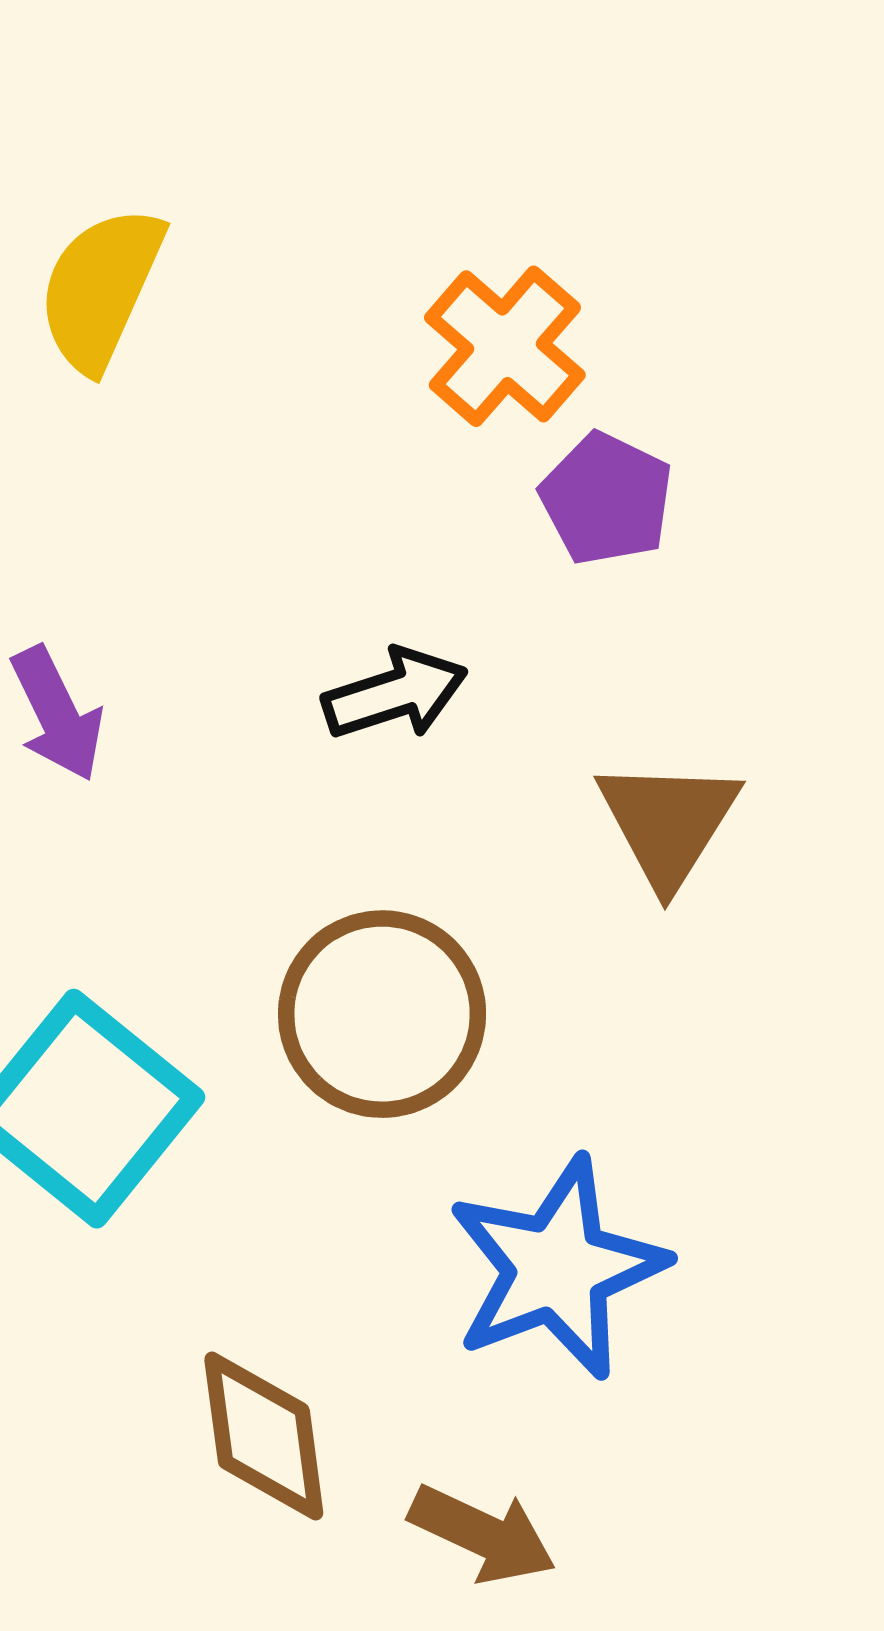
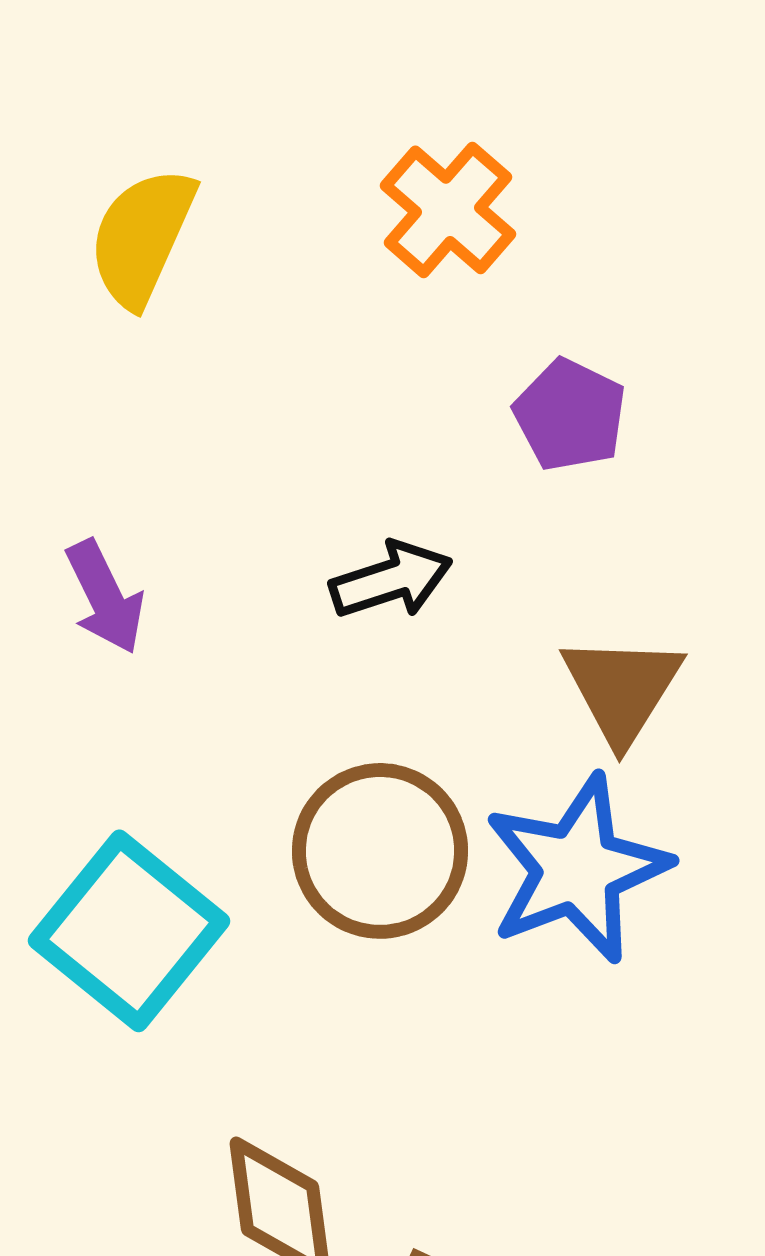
orange cross: (505, 346) -> (448, 210), moved
blue star: (557, 1268) -> (577, 869), moved

